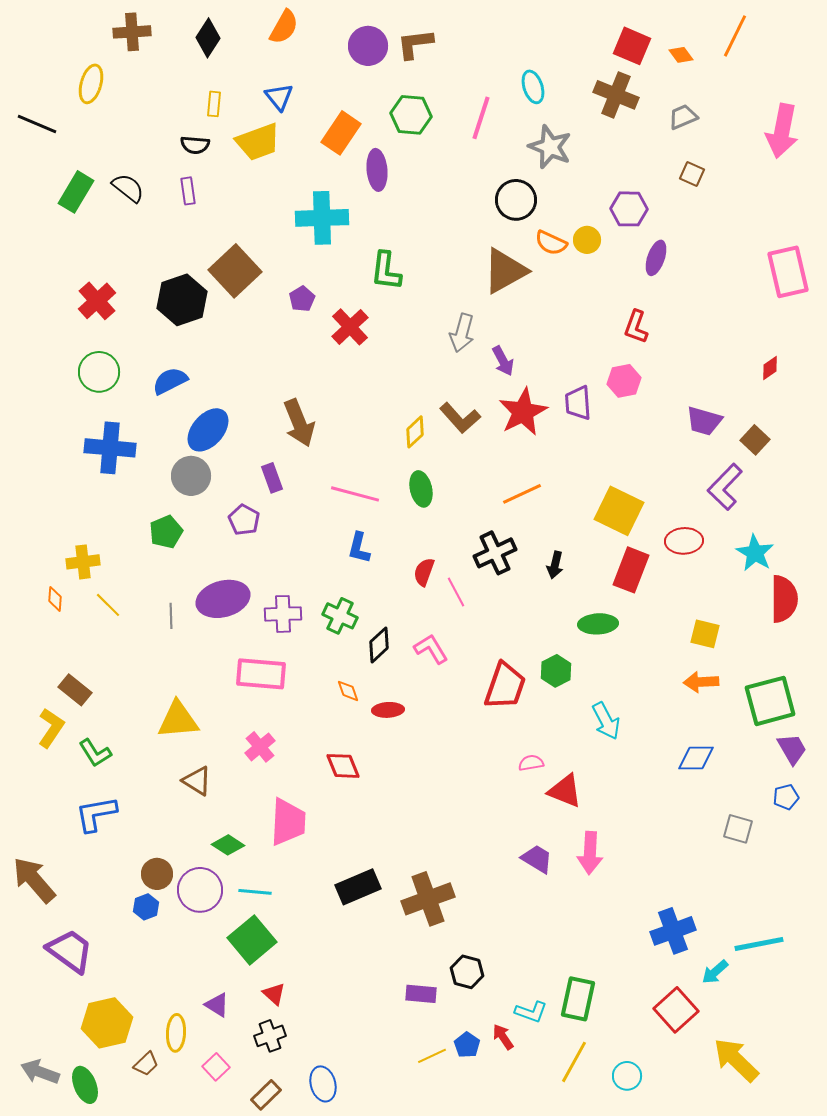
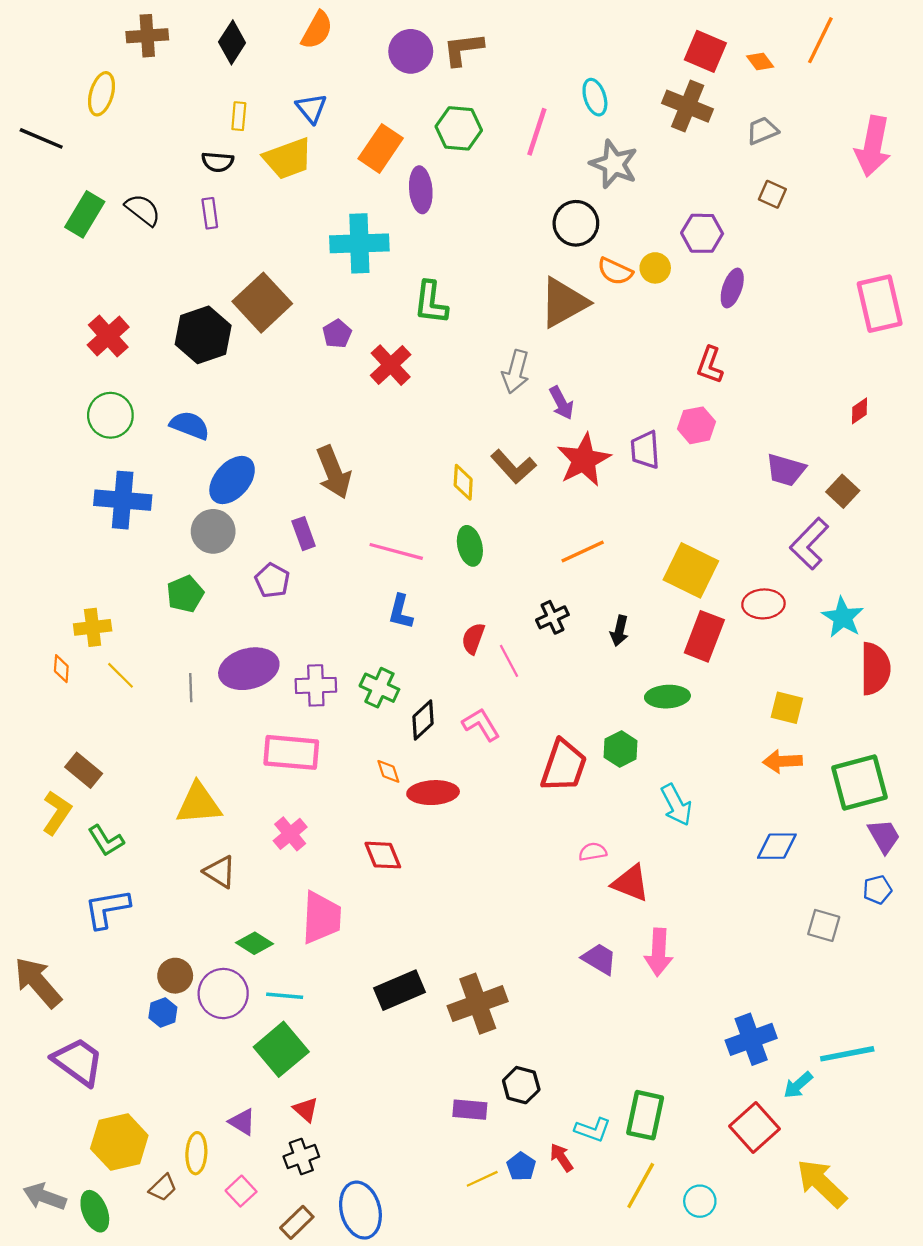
blue semicircle: (170, 381) -> (190, 425), turned 48
yellow diamond: (415, 432) -> (463, 482), turned -44
black cross: (495, 553) -> (552, 617), size x0.7
red ellipse: (388, 710) -> (433, 793), size x1.4
blue ellipse: (323, 1084) -> (360, 1210), size x1.4

